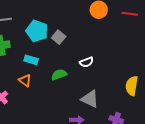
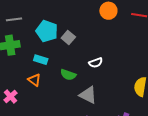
green semicircle: (59, 75) -> (68, 75), turned -140
gray triangle: (90, 99) -> (88, 95), moved

